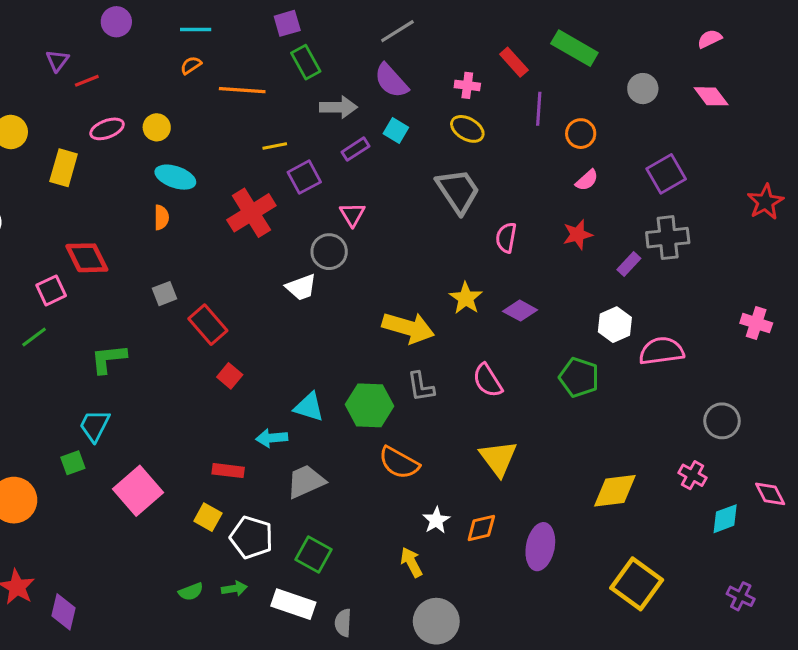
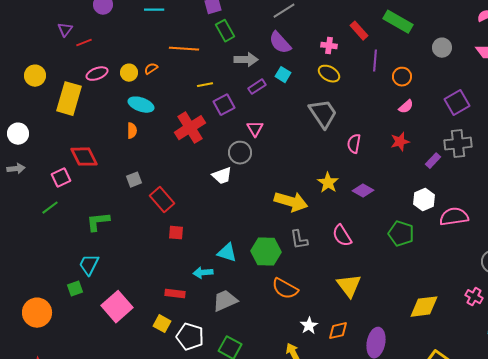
orange semicircle: (191, 65) -> (151, 69), moved
yellow rectangle: (64, 168) -> (69, 99), size x1.4
red square: (230, 376) -> (176, 233), turned -35

